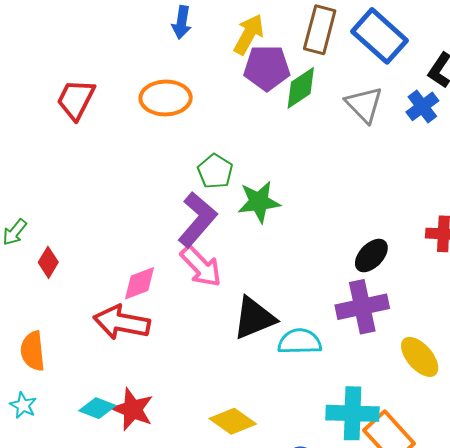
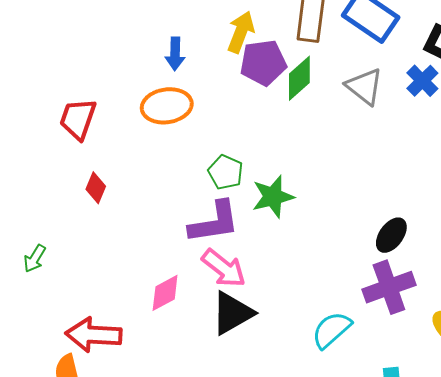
blue arrow: (182, 22) -> (175, 54), moved
purple L-shape: (197, 220) -> (214, 222), turned 48
red diamond: (48, 262) -> (96, 188), moved
black triangle: (254, 318) -> (232, 313), moved
red arrow: (122, 322) -> (94, 335), moved
cyan semicircle: (300, 342) -> (331, 330), turned -33

